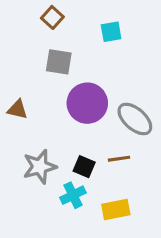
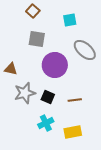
gray ellipse: (135, 119) -> (85, 50), moved
gray star: (40, 167) -> (25, 93), moved
black square: (84, 167) -> (48, 97), moved

